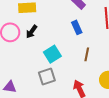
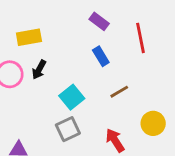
brown line: (87, 54) -> (119, 92), turned 56

